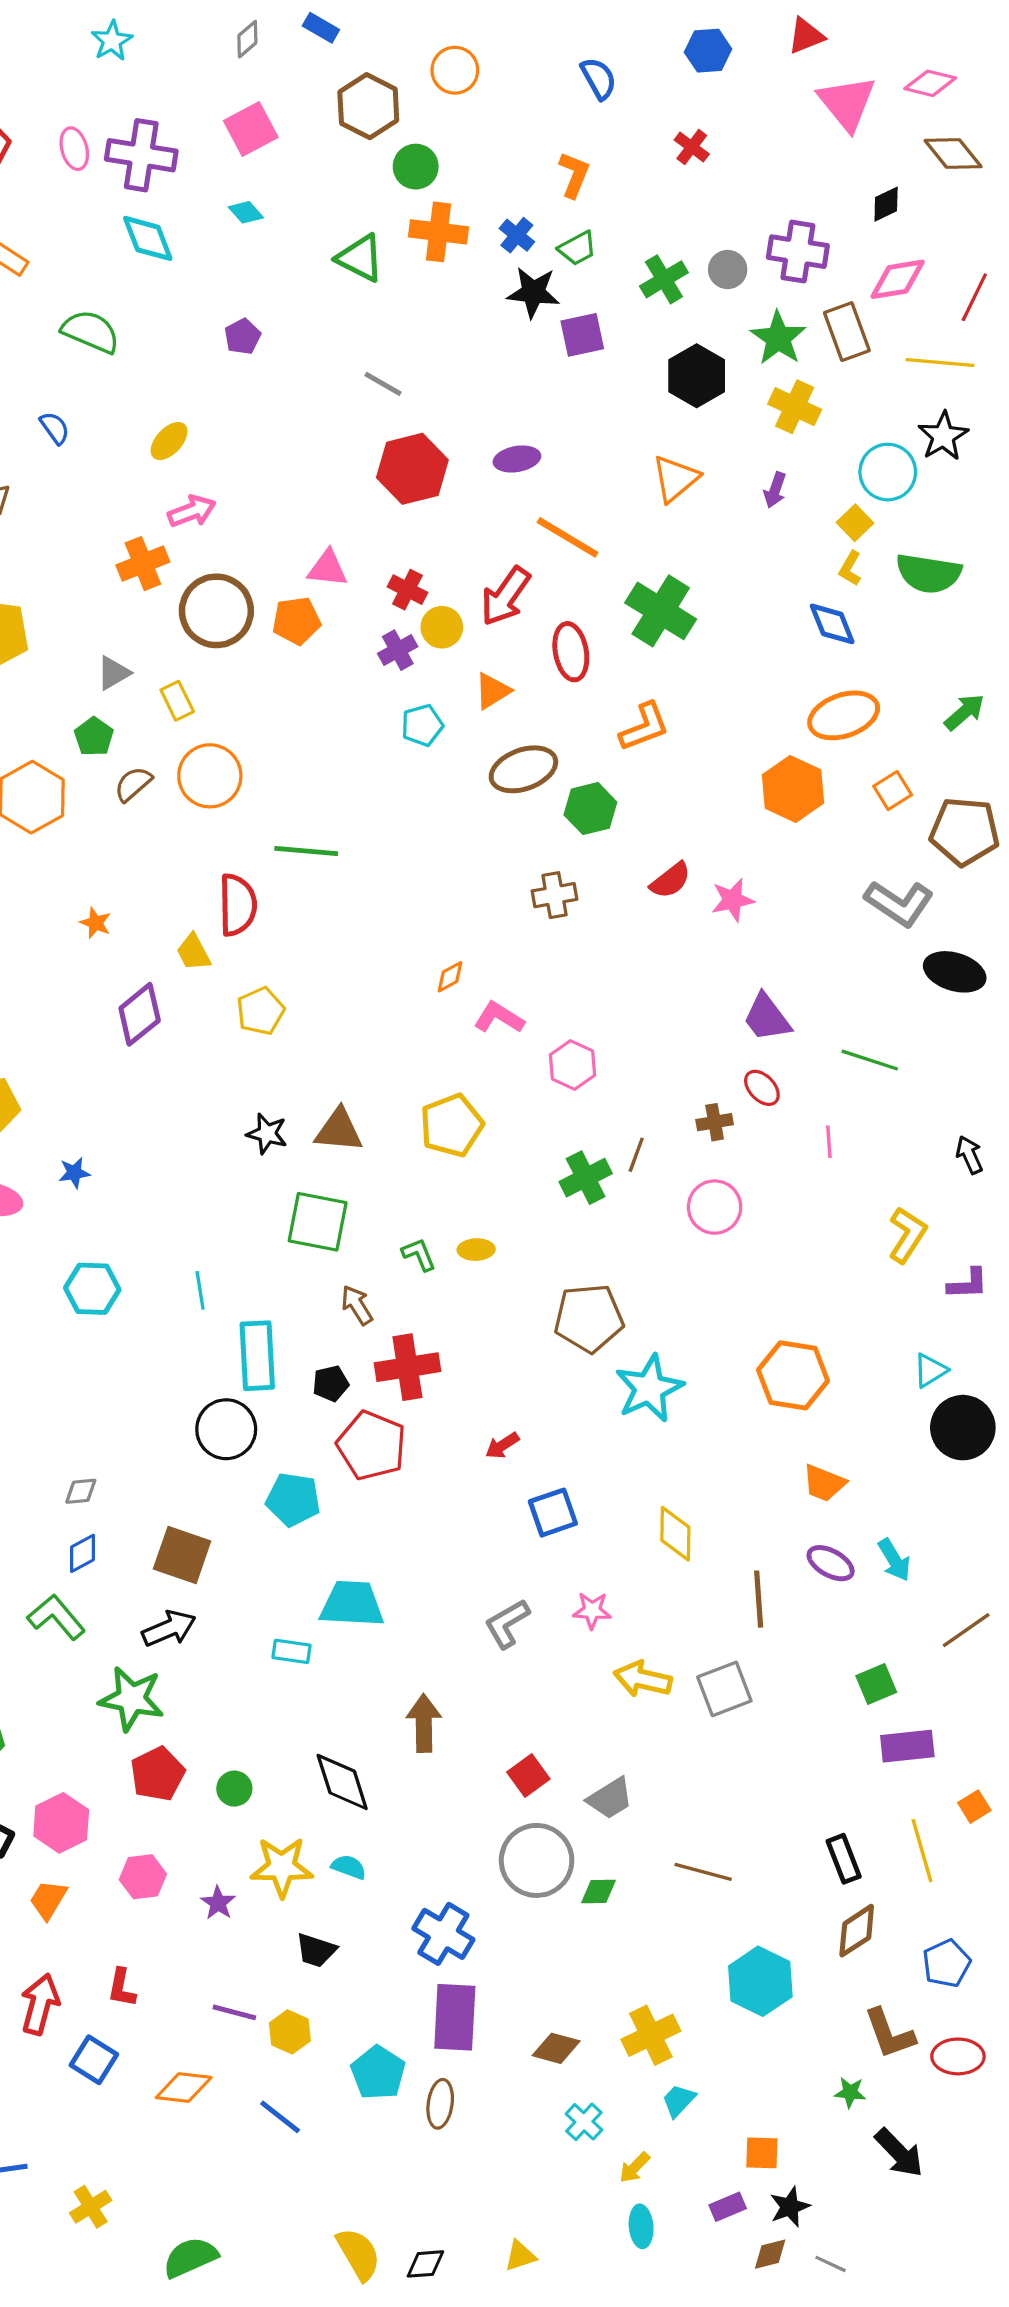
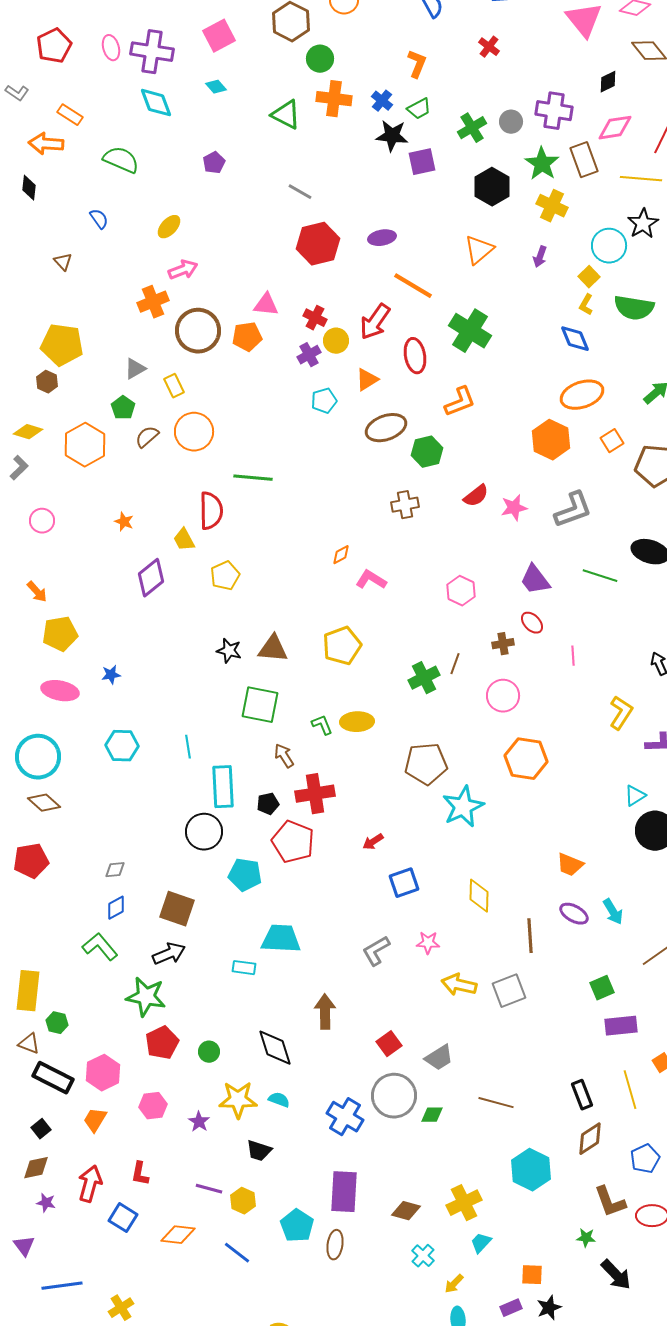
gray L-shape: (899, 903) -> (573, 510), moved, turned -54
green line: (870, 1060) -> (600, 576), moved
pink hexagon: (572, 1065) -> (461, 591), moved
yellow ellipse: (476, 1250) -> (357, 722), size x1.5
orange hexagon: (793, 1375) -> (526, 759), moved
blue cross: (443, 1934) -> (345, 1117), moved

